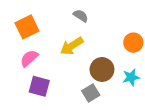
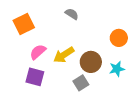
yellow arrow: (72, 46) -> (64, 55), moved
pink semicircle: (29, 58) -> (38, 52), moved

